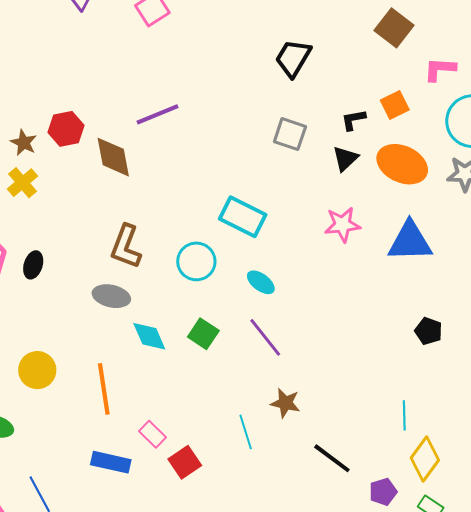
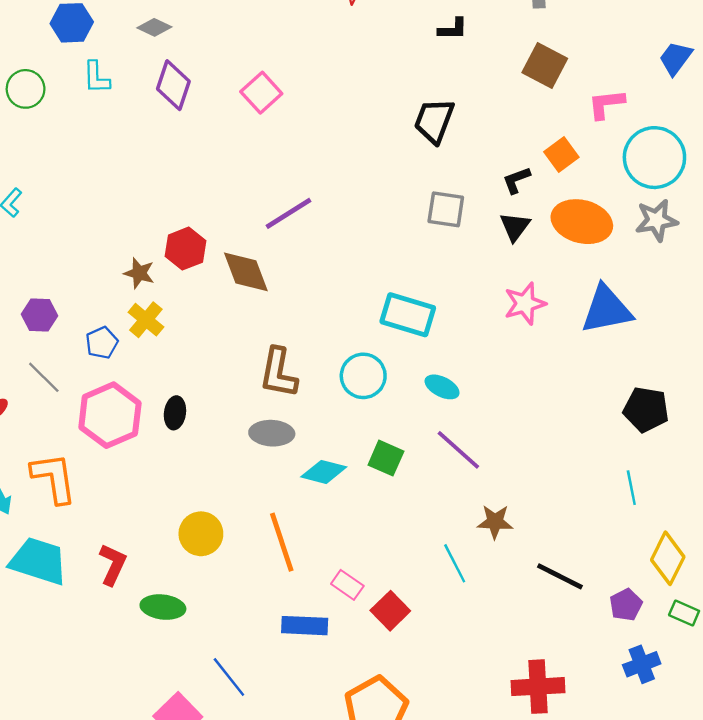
black pentagon: (429, 331) -> (646, 409), size x1.4
cyan diamond: (149, 336) -> (324, 472), turned -42
cyan line: (404, 415) -> (631, 488), moved

